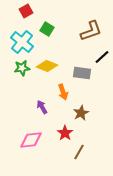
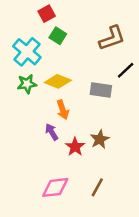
red square: (26, 11) -> (47, 14), moved
orange arrow: (63, 92) -> (63, 110), moved
red star: (65, 133) -> (75, 147), moved
pink diamond: (31, 140) -> (55, 187), moved

